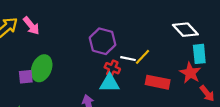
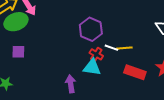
yellow line: (142, 57) -> (124, 48), turned 35
green ellipse: (42, 68) -> (16, 22), moved, turned 40

